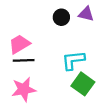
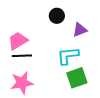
purple triangle: (86, 14) -> (80, 30), moved, turned -35
green square: (83, 84) -> (77, 78), turned 35

